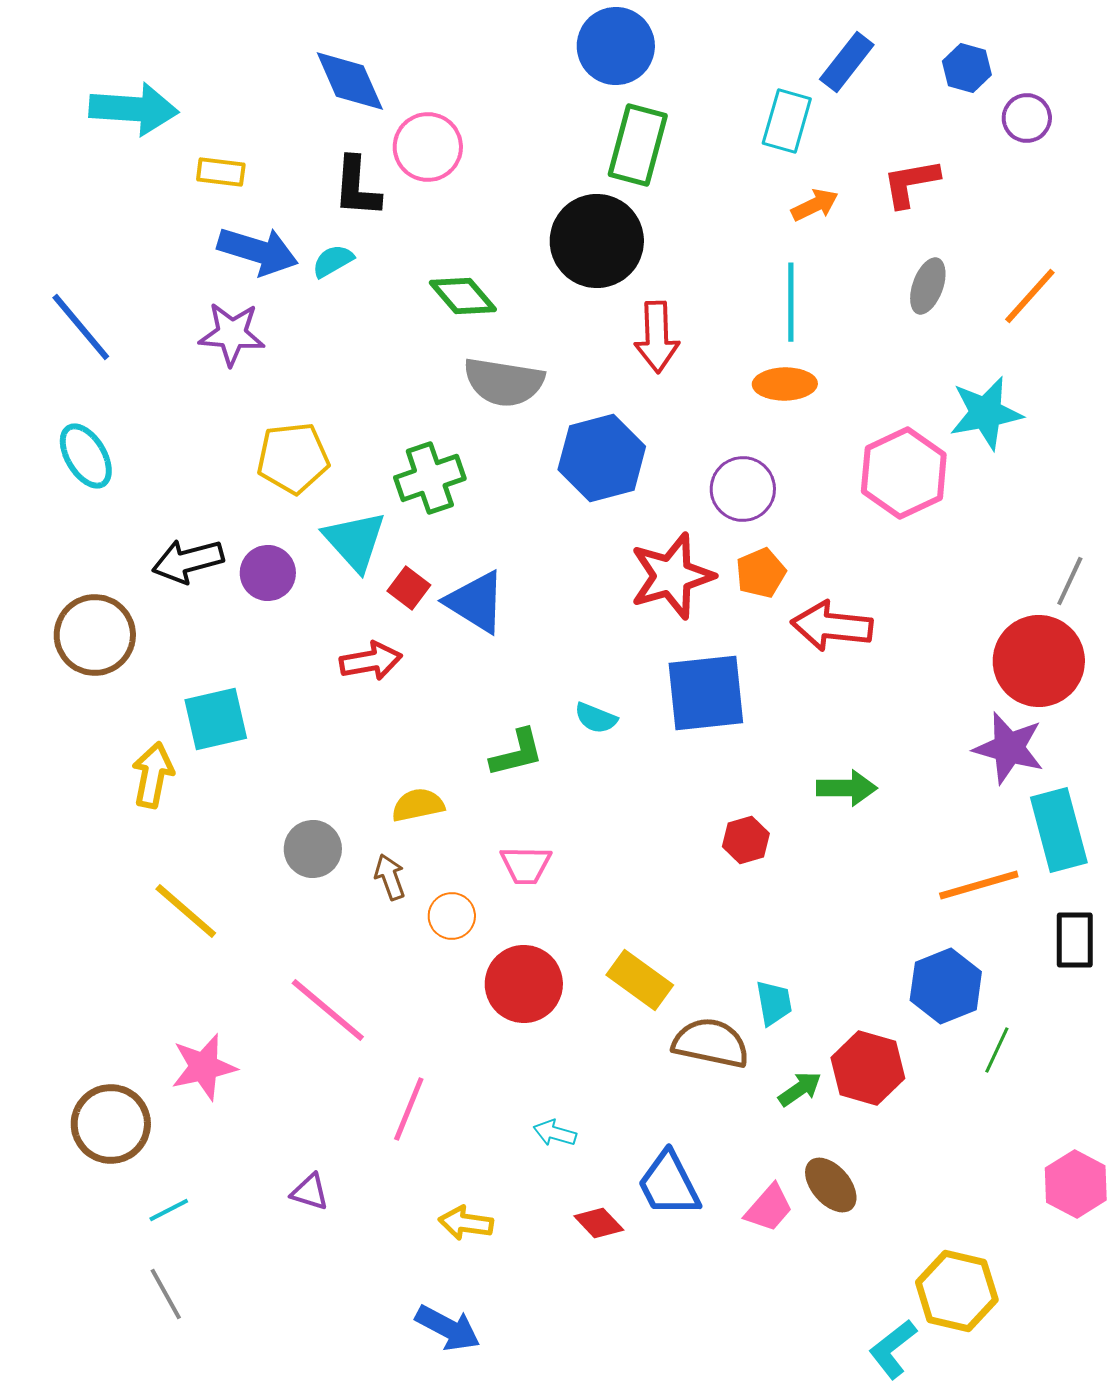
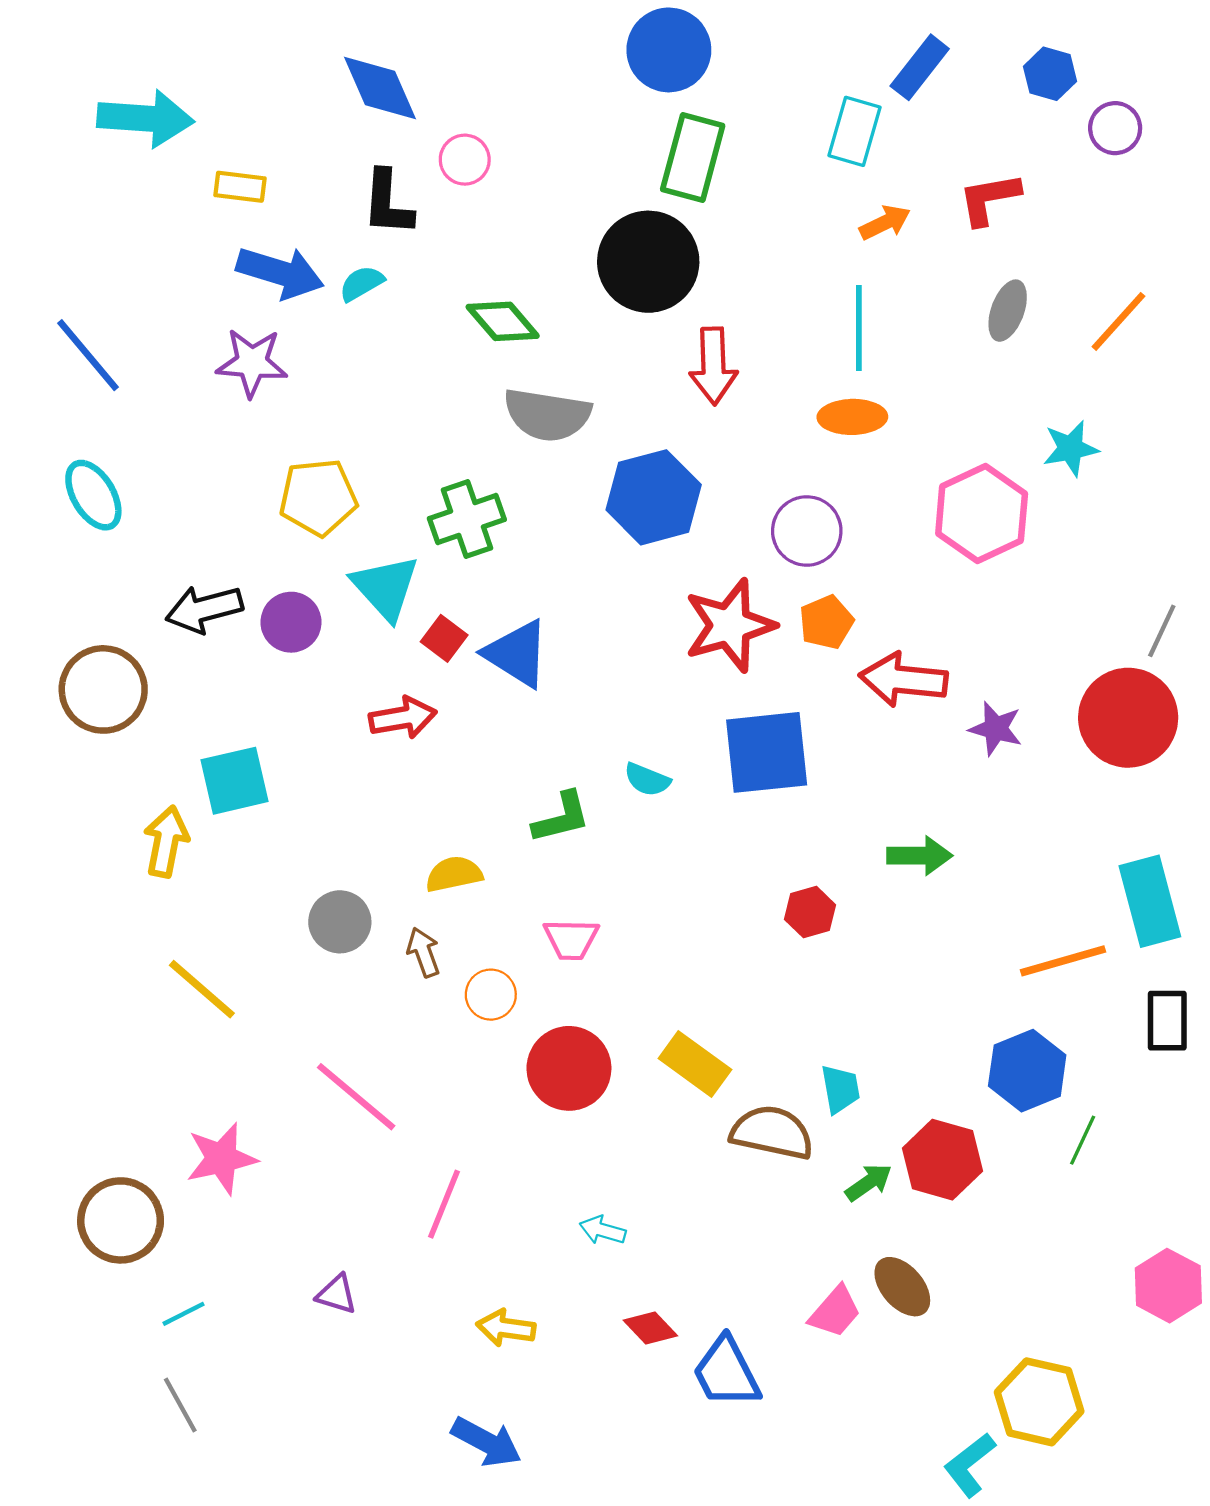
pink circle: (428, 147) -> (465, 160), size x0.7
cyan star: (986, 413) -> (1071, 448), size x0.7
purple star: (1009, 748) -> (996, 729), moved, size x0.7
blue trapezoid: (669, 1184) -> (726, 1372), moved

